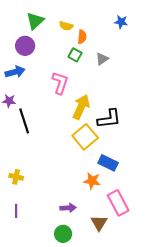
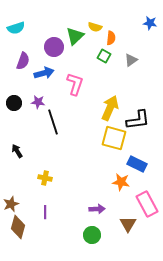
green triangle: (35, 21) -> (75, 36), moved
pink L-shape: (60, 83) -> (75, 84), moved
yellow square: (85, 137) -> (114, 138), turned -35

